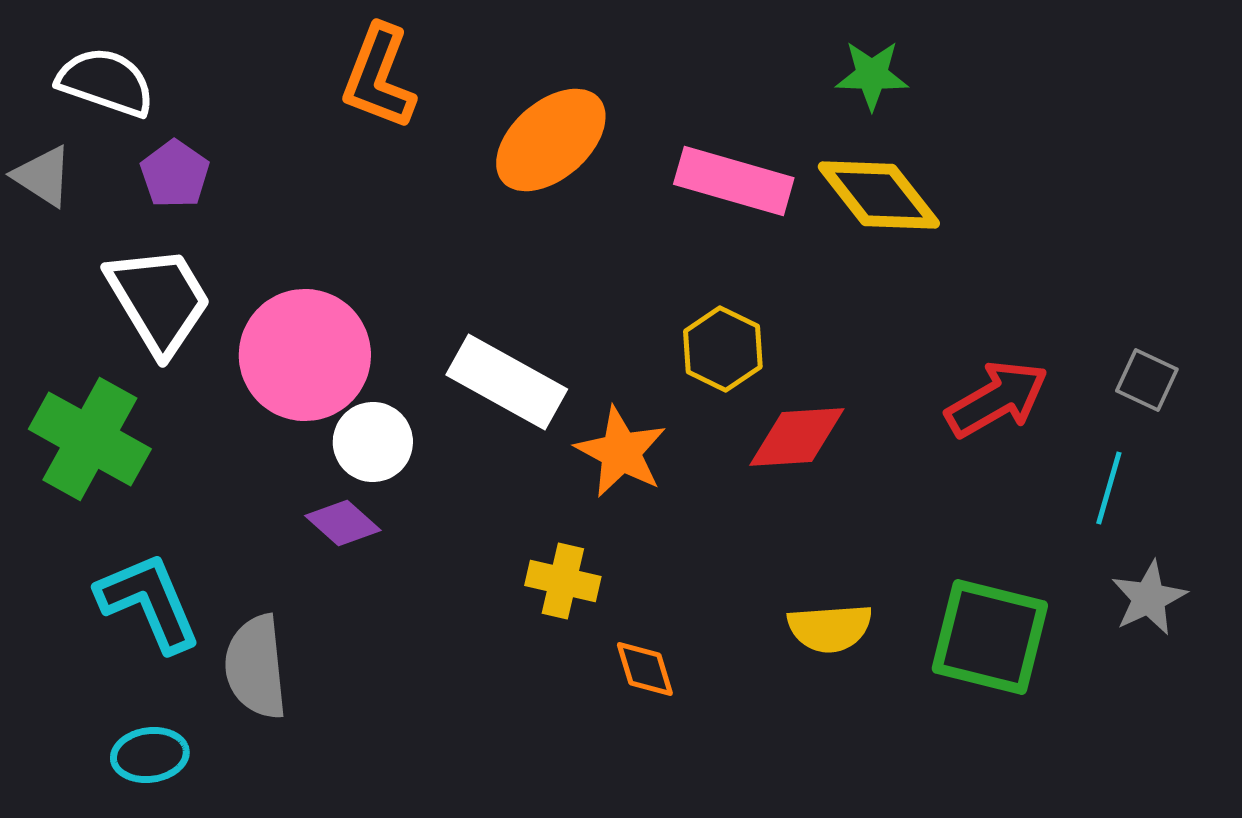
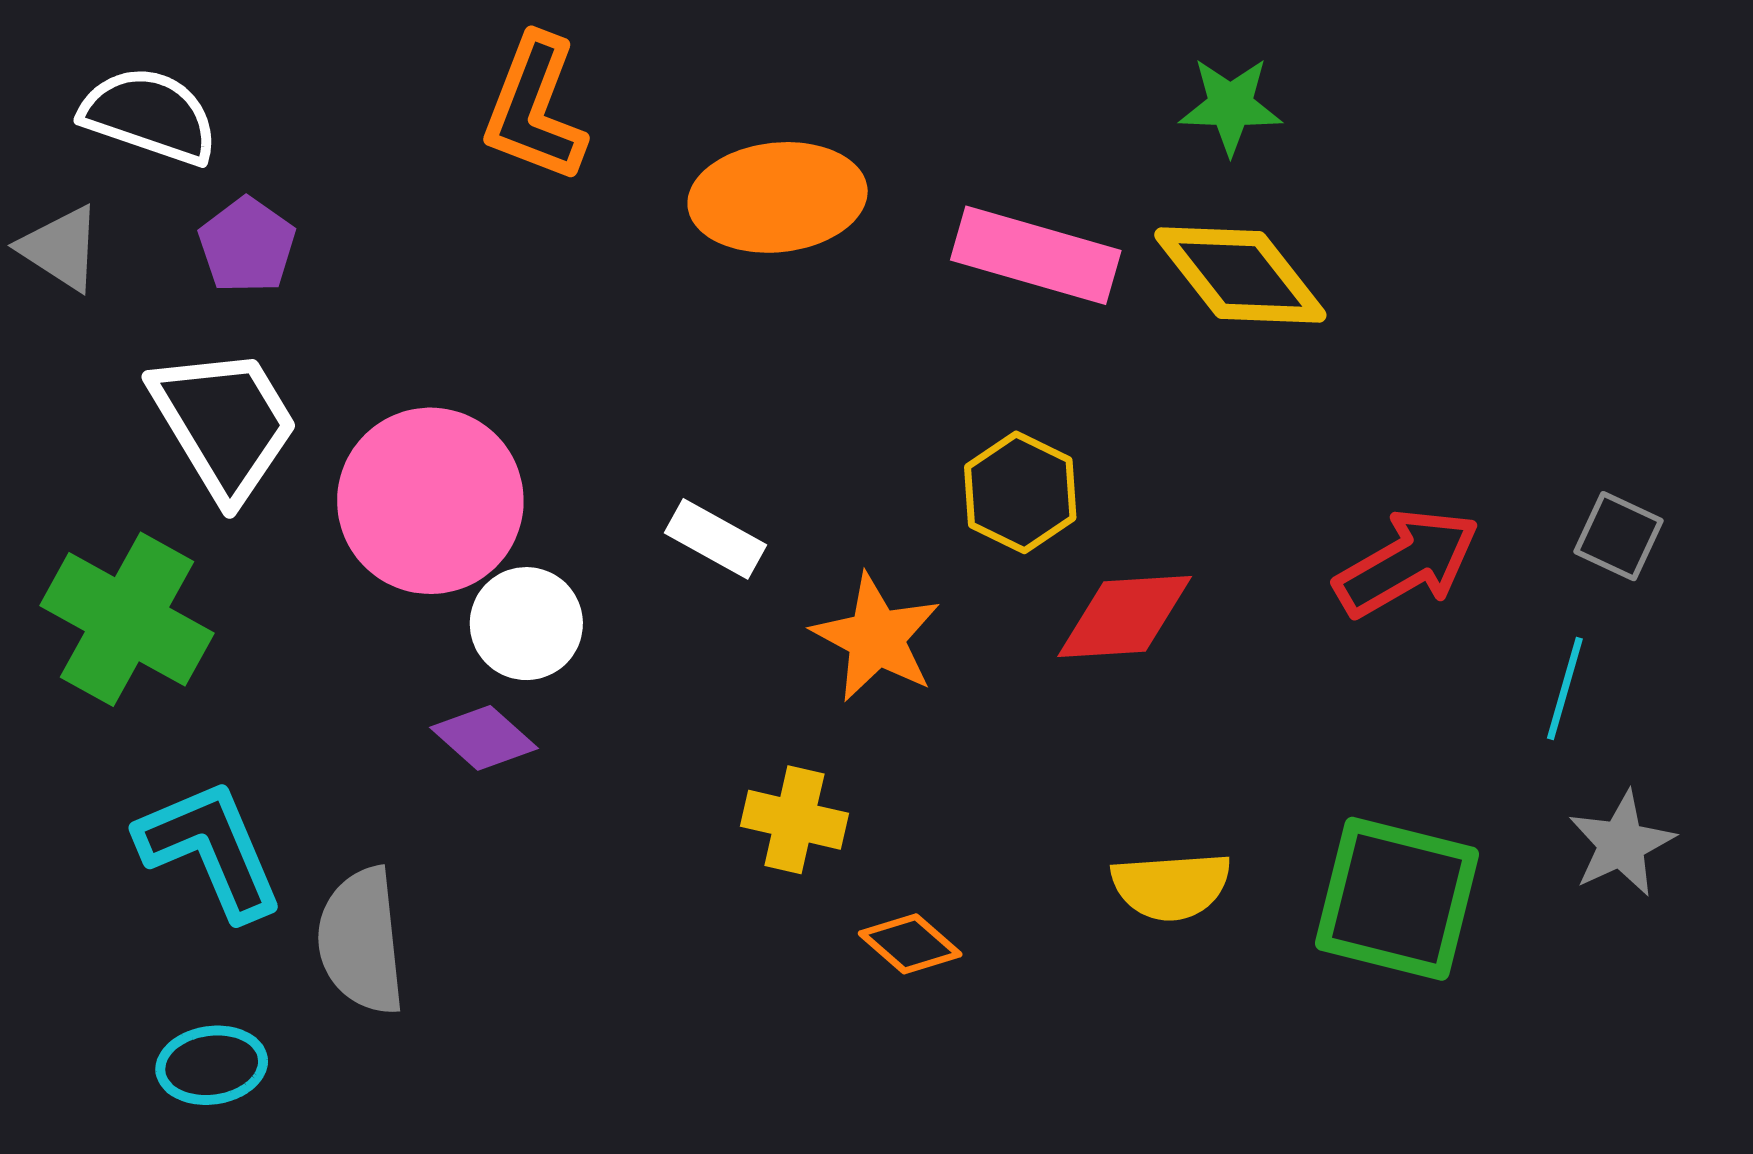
orange ellipse: (551, 140) -> (778, 197), turned 35
white rectangle: (507, 382) -> (715, 539), size x0.6
orange diamond: (645, 669) -> (910, 944), turned -32

